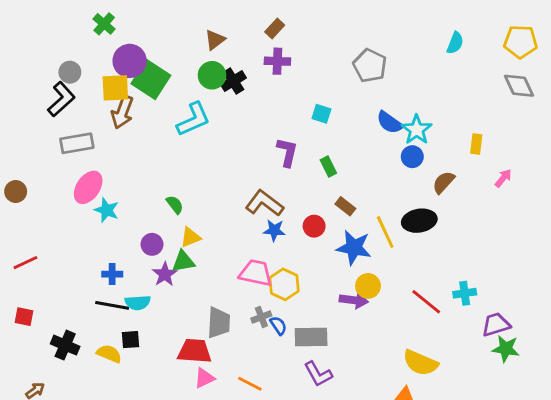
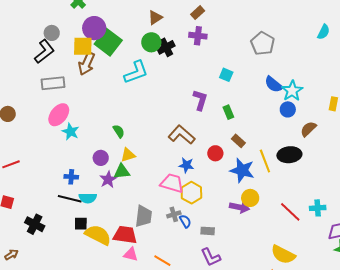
blue star: (274, 230) -> (186, 165), moved
gray rectangle: (311, 337) -> (208, 231), size x0.6
yellow semicircle: (109, 354) -> (98, 235), moved, size x1.5
pink triangle: (204, 378) -> (131, 254), turned 35

